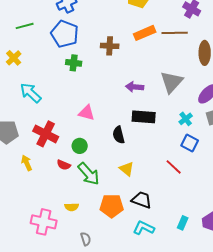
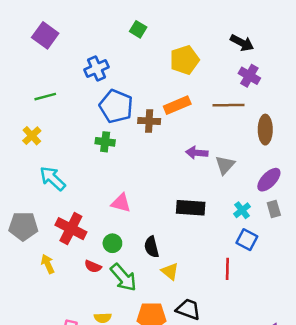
orange rectangle: (145, 33) -> (177, 105), moved
blue pentagon: (65, 34) -> (116, 106), moved
gray triangle: (172, 82) -> (225, 165), size x0.7
purple arrow: (135, 87) -> (197, 153), moved
black semicircle: (119, 135) -> (152, 247), moved
red line: (174, 167) -> (227, 269), turned 48

